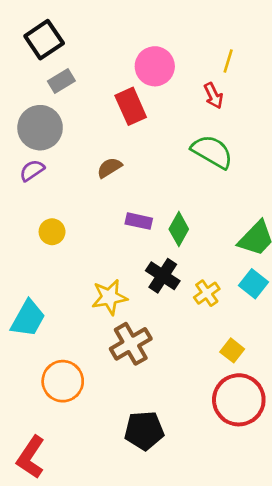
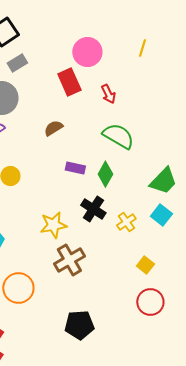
red arrow: (213, 96) -> (108, 94), moved
green semicircle: (212, 152) -> (118, 136), moved
red circle: (239, 400) -> (150, 302), size x0.7

